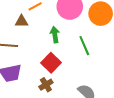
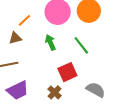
red square: (51, 63) -> (67, 72), moved, turned 36

